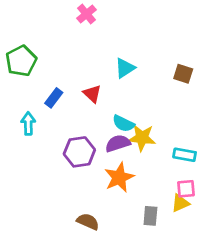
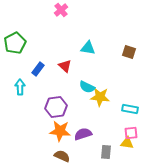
cyan triangle: (125, 68) -> (88, 48), turned 42
purple semicircle: (118, 143) -> (83, 134), moved
orange star: (119, 177) -> (60, 131), moved, turned 30
yellow triangle: (180, 203) -> (127, 143), turned 32

